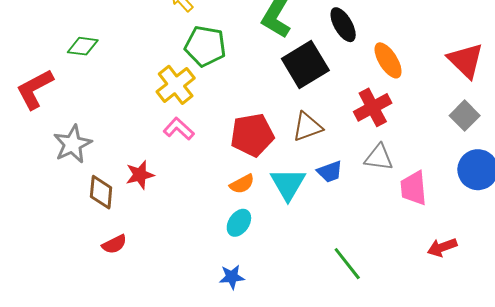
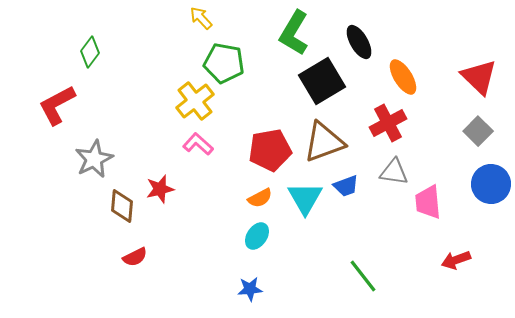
green diamond: (83, 46) -> (90, 52), moved, turned -60
brown triangle: (307, 127) -> (324, 142), size x1.4

